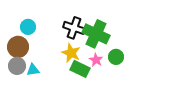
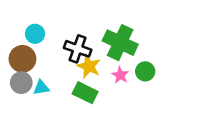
black cross: (74, 28) -> (78, 49), moved
green rectangle: (80, 69) -> (85, 93), moved

